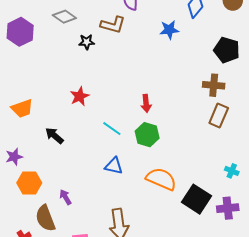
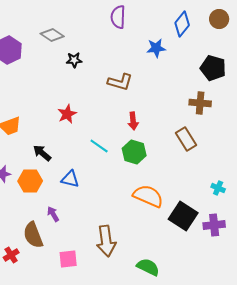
brown L-shape: (113, 25) -> (120, 82), moved
brown rectangle: (219, 115) -> (186, 139), moved, turned -55
blue triangle: (114, 166) -> (70, 179), moved
orange hexagon: (29, 183) -> (30, 181), moved

